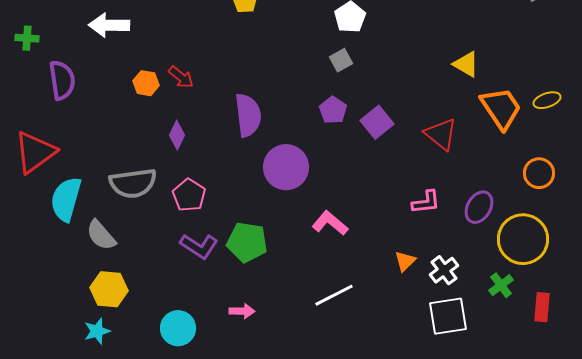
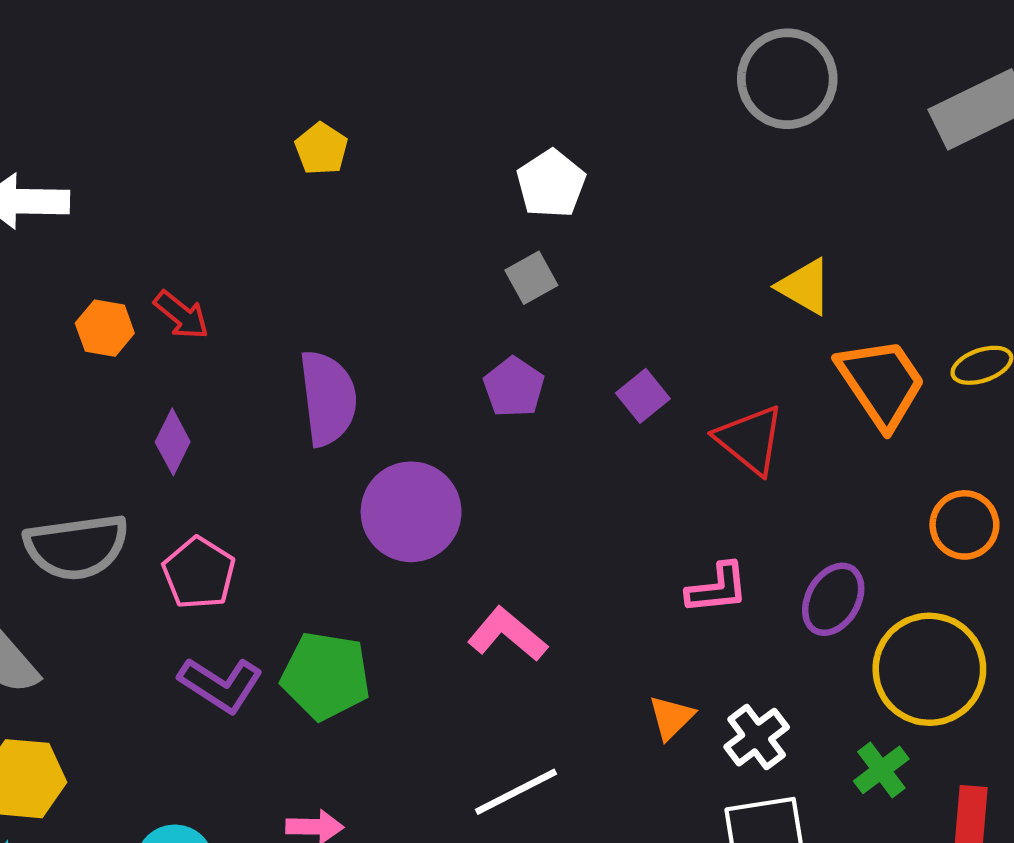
purple square: (377, 122) -> (643, 396), moved, size x0.7

